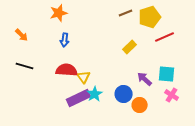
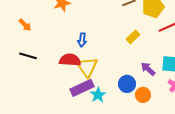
blue arrow: (65, 40) -> (82, 40), moved
yellow triangle: (84, 77) -> (87, 67), size x1.6
cyan star: (95, 94) -> (98, 95), moved

